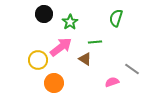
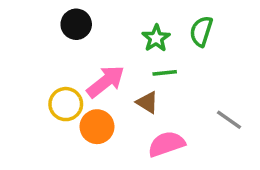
green star: (70, 22) -> (156, 38), moved
pink semicircle: (112, 82) -> (166, 144), moved, size x1.5
orange circle: (54, 83) -> (97, 127), moved

